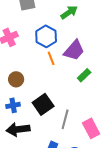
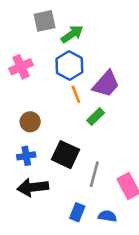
green arrow: (69, 12) -> (72, 34), moved
green rectangle: (84, 75) -> (96, 117), moved
black square: (43, 104) -> (65, 155), turned -30

